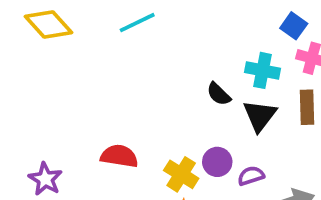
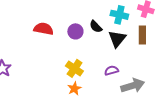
red semicircle: (119, 156) -> (44, 29), moved
purple circle: (217, 162) -> (75, 31), moved

